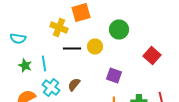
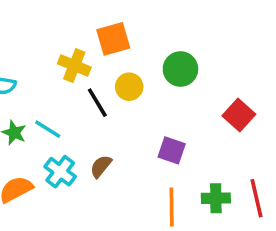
yellow circle: (95, 46) -> (129, 87), moved
black line: (72, 48) -> (97, 103), turned 60
cyan line: (44, 64) -> (48, 129), turned -49

